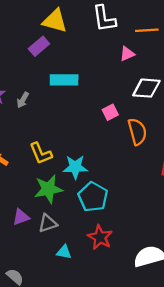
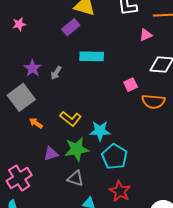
orange semicircle: (137, 132) -> (153, 102), turned 110
yellow L-shape: (41, 153) -> (71, 119), turned -30
purple triangle: (21, 217) -> (51, 154), moved
gray triangle: (48, 223) -> (75, 178), turned 36

